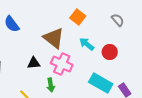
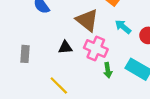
green arrow: (51, 85) -> (108, 70), moved

